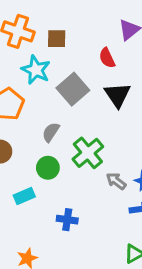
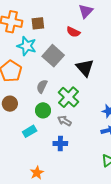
red semicircle: (107, 58) -> (73, 32), turned -32
black triangle: (117, 95) -> (85, 68), moved
gray arrow: (116, 181) -> (64, 121), moved

